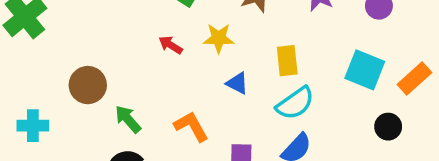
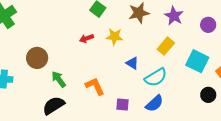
red arrow: (171, 45) -> (87, 38), turned -56
yellow rectangle: (287, 61) -> (166, 46), moved, turned 42
blue triangle: (237, 83) -> (132, 63), moved

